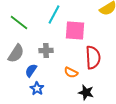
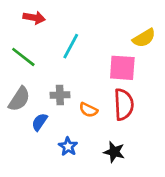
pink square: (75, 30) -> (122, 68), moved
orange semicircle: (71, 72) -> (88, 110), moved
blue star: (37, 88) -> (68, 146), moved

